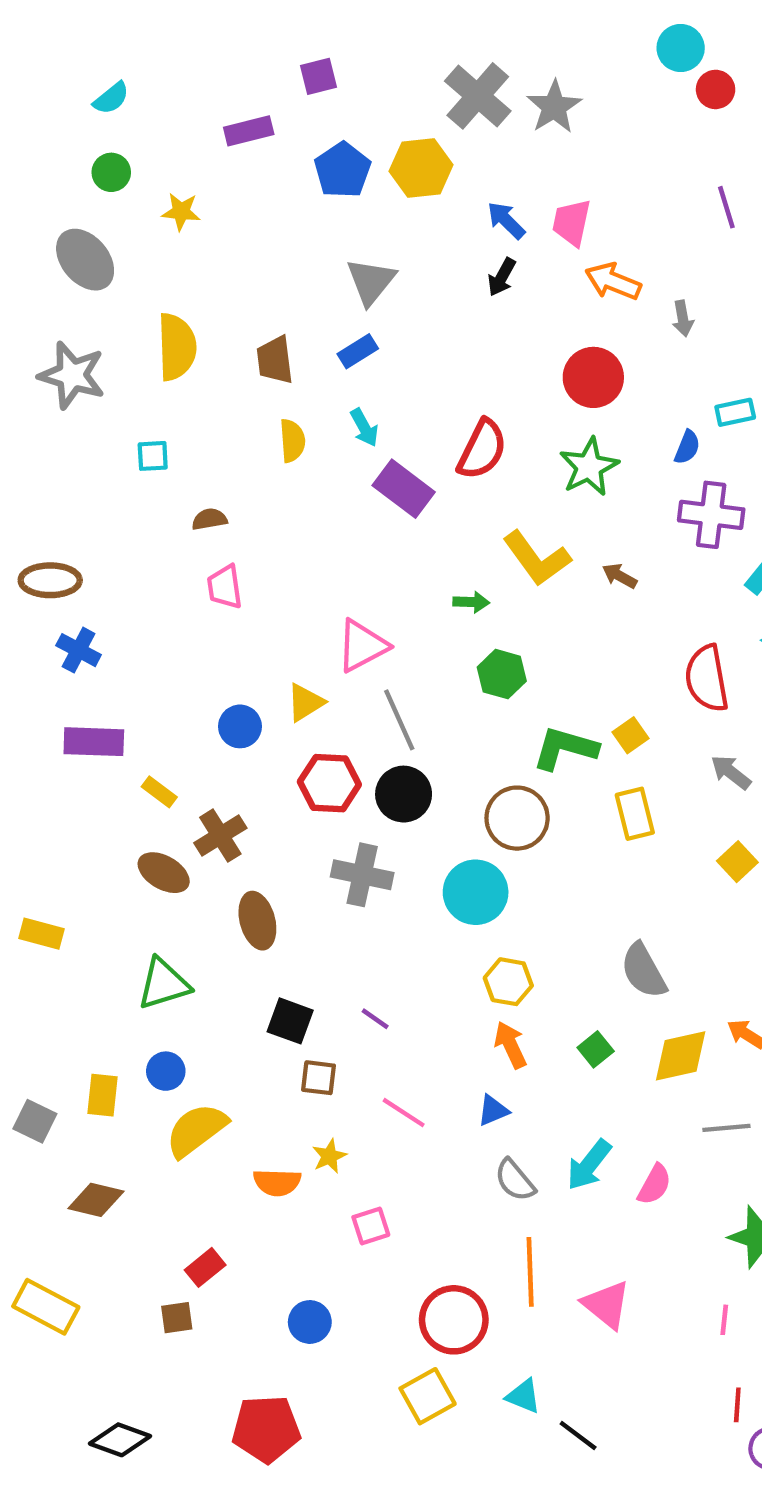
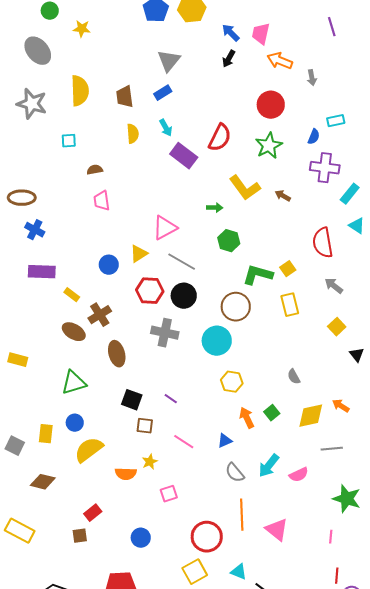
gray line: (399, 720) -> (182, 262), turned -36
gray semicircle: (644, 971) -> (294, 377), size x0.6
orange arrow: (510, 1045) -> (247, 418), moved
pink semicircle: (654, 1185) -> (299, 475), turned 36

